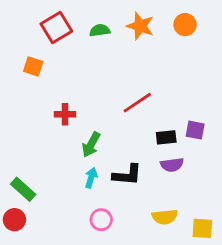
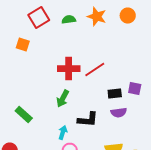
red cross: (65, 114) -> (69, 69), moved, size x1.5
cyan arrow: (91, 178) -> (63, 133), moved
green rectangle: (23, 189) -> (24, 115), moved

